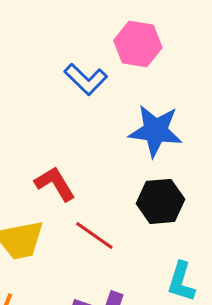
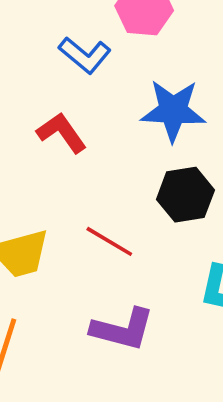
red L-shape: (55, 184) -> (62, 133), moved

